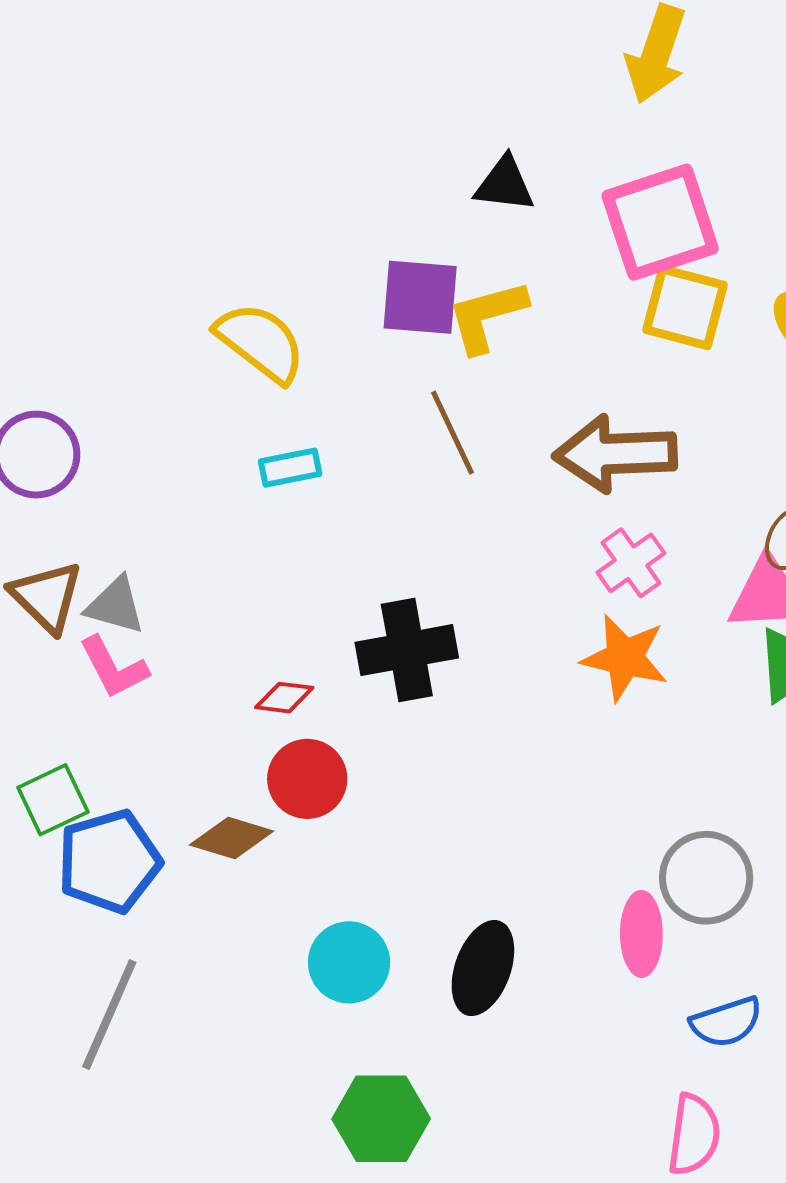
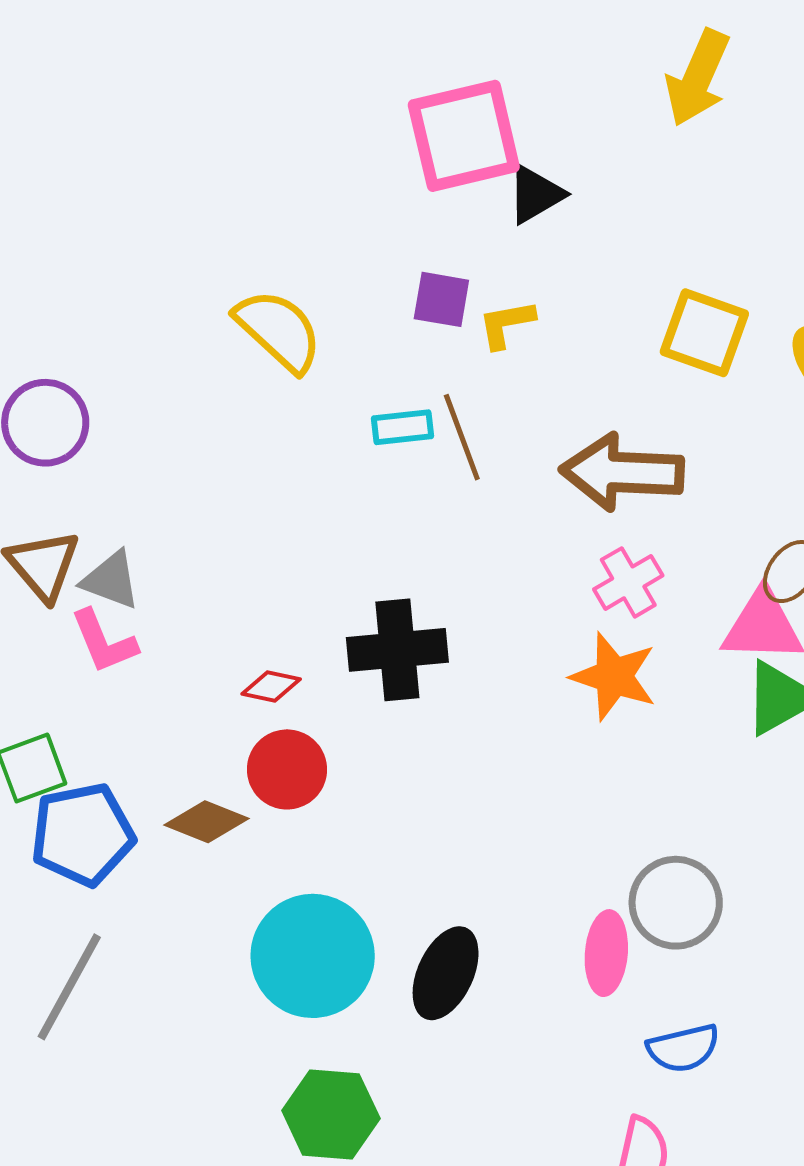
black triangle: (505, 184) -> (535, 194), turned -42
pink square: (660, 222) -> (464, 136), moved
purple square: (420, 297) -> (441, 299), size x0.7
yellow L-shape: (487, 316) -> (506, 324), size x0.7
cyan rectangle: (290, 468) -> (403, 427), moved
cyan circle: (349, 962) -> (313, 956), size x1.5

